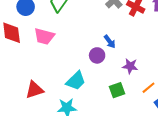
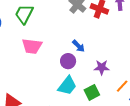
pink trapezoid: (44, 36) -> (32, 46), moved
cyan trapezoid: (76, 81) -> (67, 86), moved

